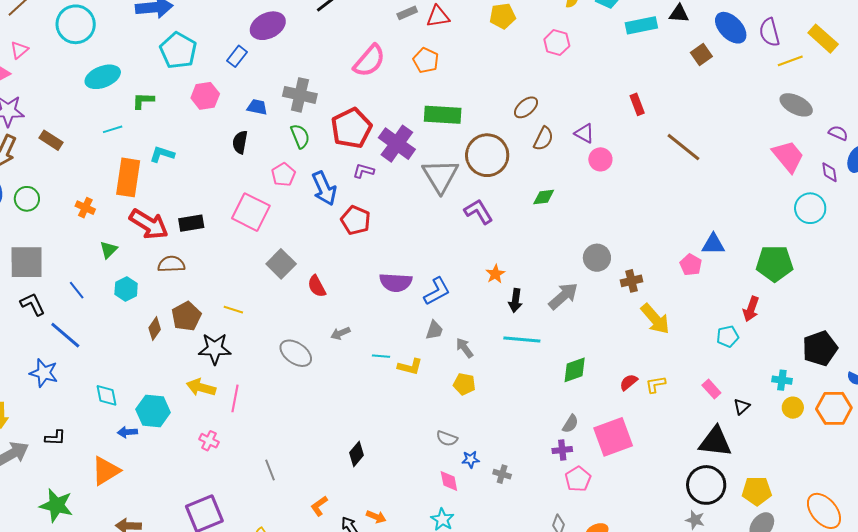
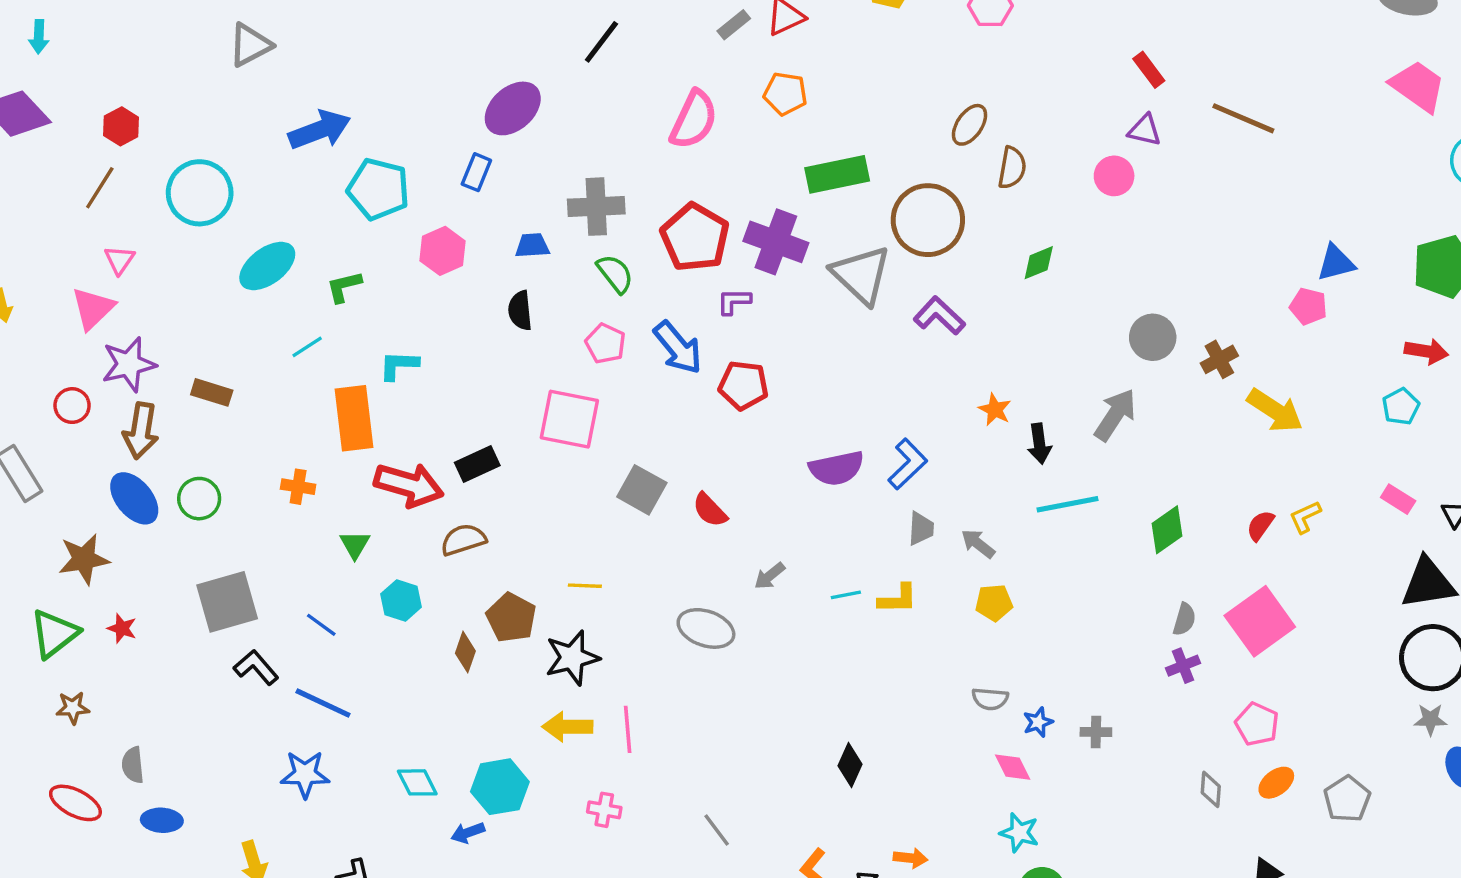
purple triangle: (584, 133) -> (1145, 130), moved
red arrow: (751, 309) -> (1426, 351), turned -85
pink pentagon: (578, 479) -> (1257, 724), moved

